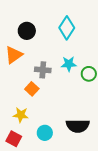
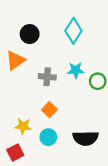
orange square: (32, 89) -> (49, 110), moved
cyan circle: (45, 133) -> (48, 137), moved
red square: (14, 139) -> (15, 152), turned 35

